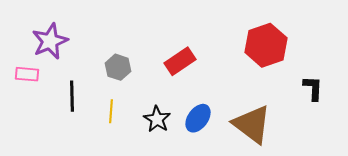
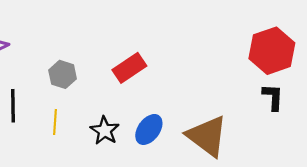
red hexagon: (266, 45) -> (272, 51), moved

